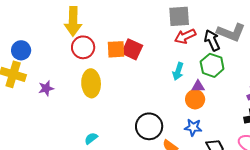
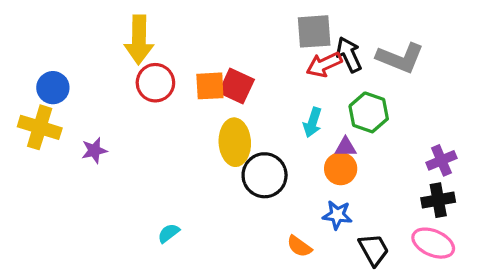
black arrow: (212, 40) -> (349, 55), moved
yellow ellipse: (91, 83) -> (235, 142), moved
black circle: (149, 126) -> (265, 175), moved

